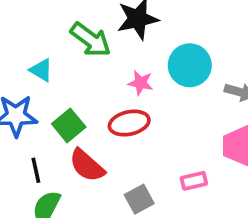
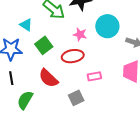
green square: (69, 125) -> (44, 45), moved
black line: (36, 170) -> (11, 78), moved
pink rectangle: (194, 181) -> (94, 76), moved

